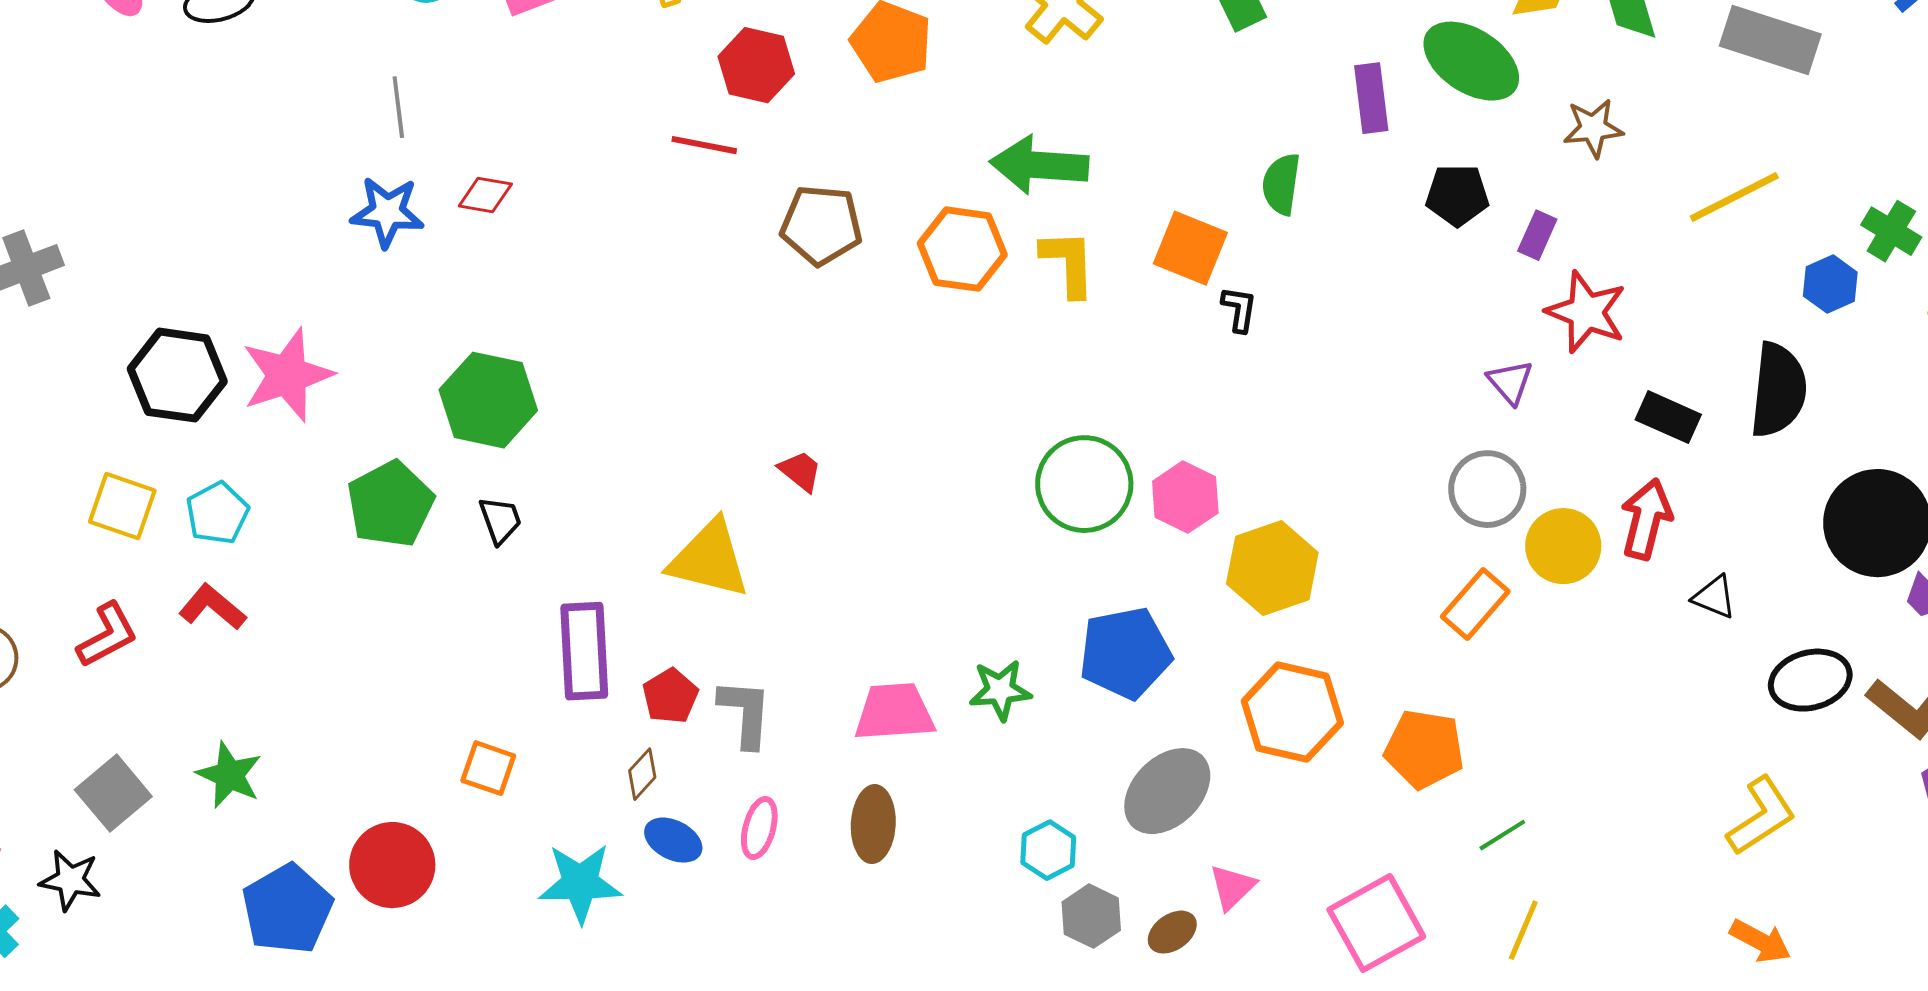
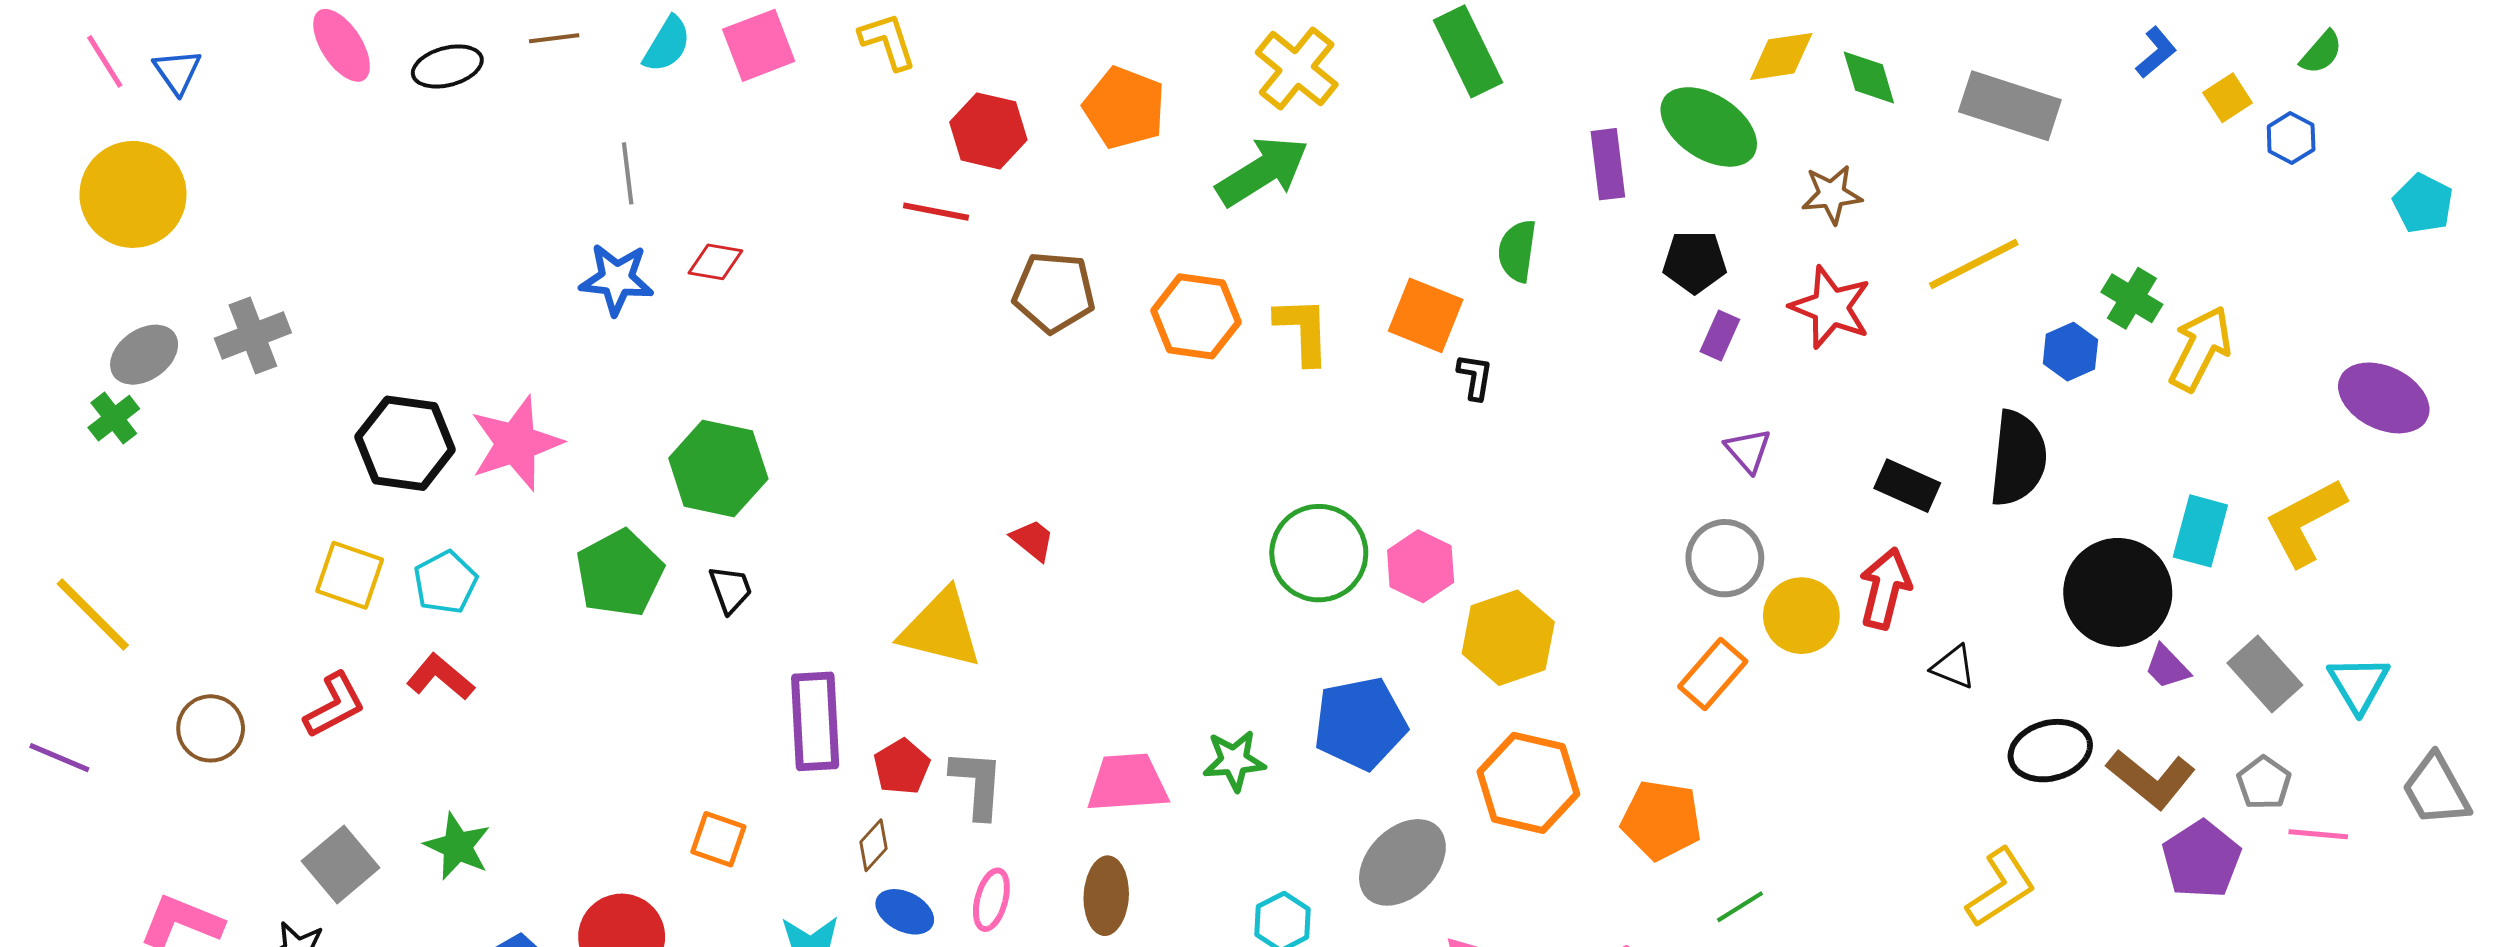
green arrow: (1039, 165) -> (1262, 171), moved, turned 144
purple rectangle: (1537, 235) -> (1720, 335), moved
red star: (1586, 312) -> (1831, 307), moved

